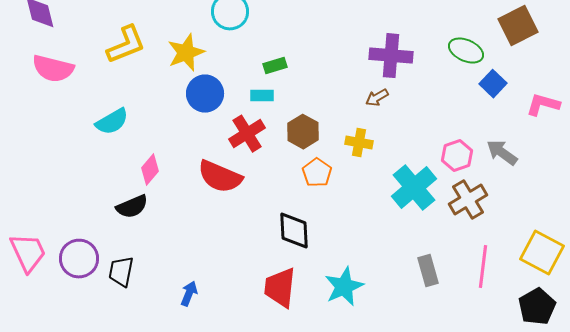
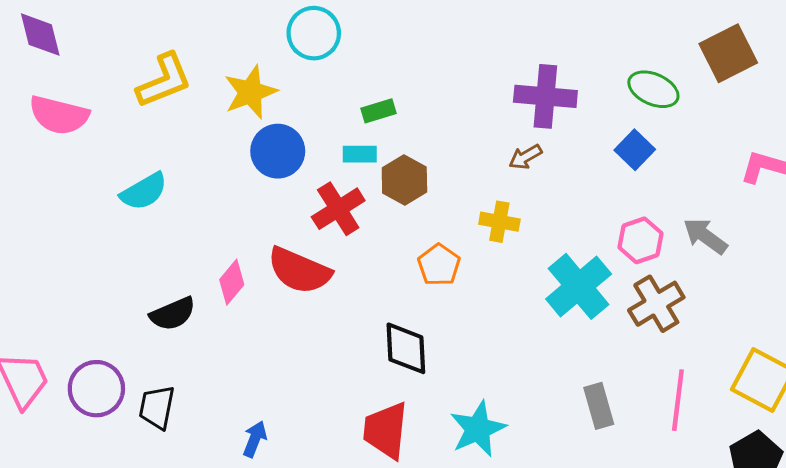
blue square: (493, 84) -> (635, 150), moved
brown hexagon: (303, 132) -> (404, 180), moved
pink diamond: (150, 170) -> (232, 282), moved

